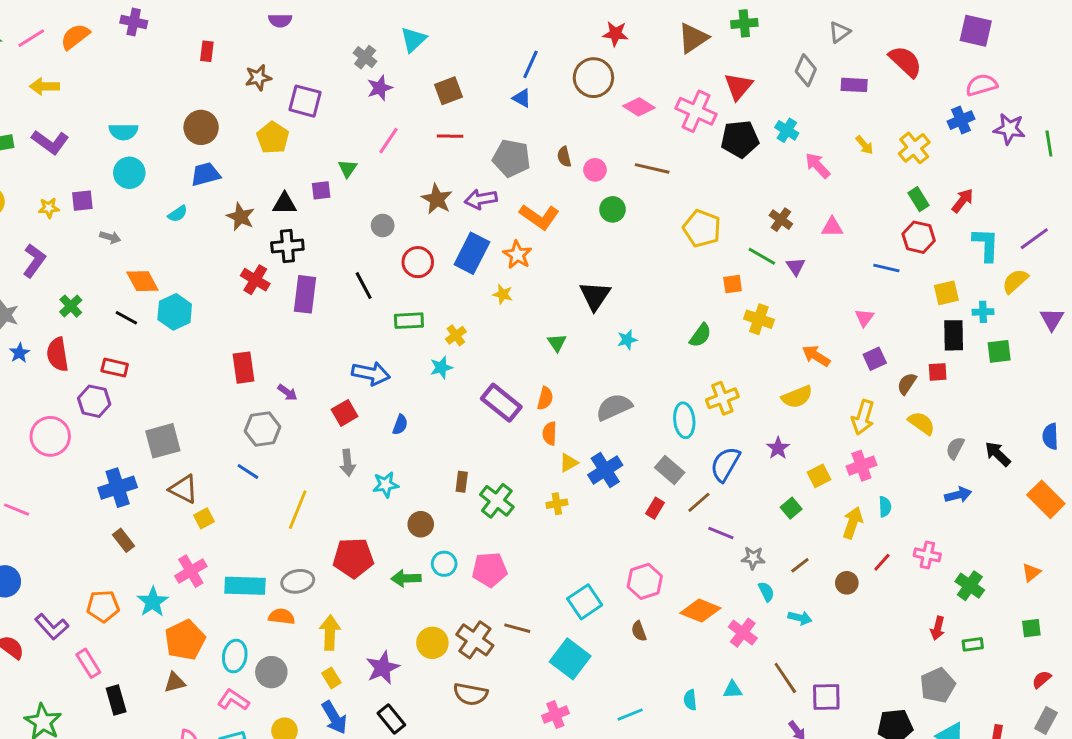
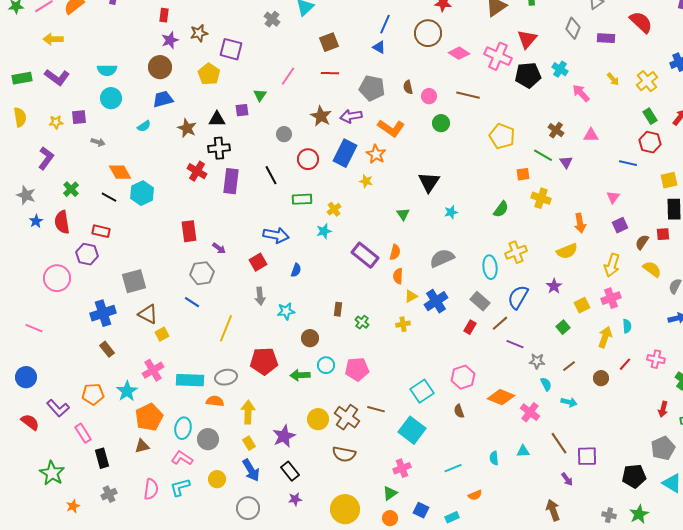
purple star: (380, 88) -> (170, 40), moved
orange arrow: (816, 356) -> (580, 223), turned -132
green cross: (497, 501) -> (362, 322), size x0.6

